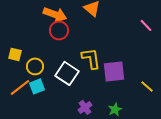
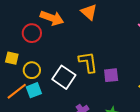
red circle: (59, 30) -> (32, 33), moved
purple square: (114, 71) -> (111, 75), size x0.7

